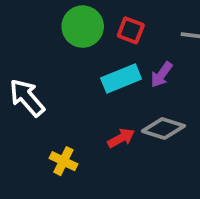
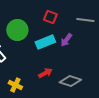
green circle: (83, 27) -> (17, 30), moved
gray diamond: (163, 128) -> (70, 81), moved

